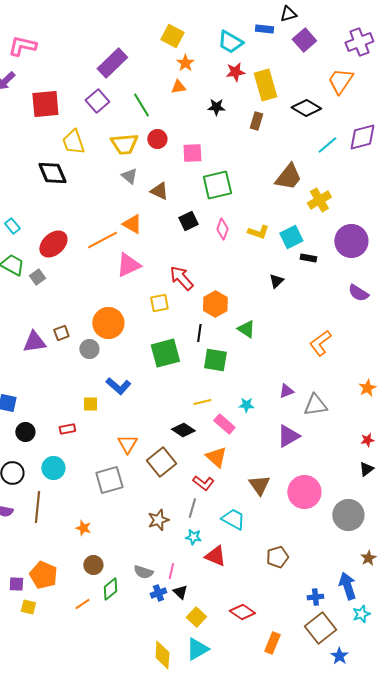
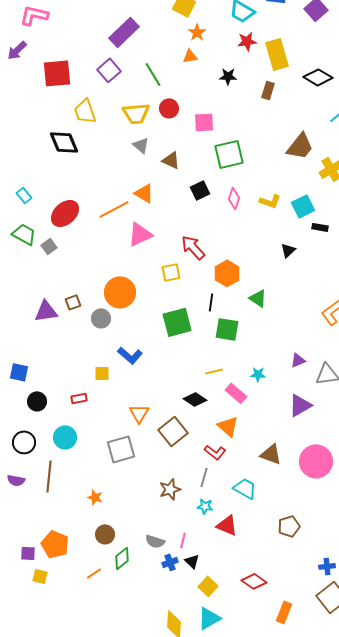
brown triangle: (259, 485) -> (271, 454), turned -35

